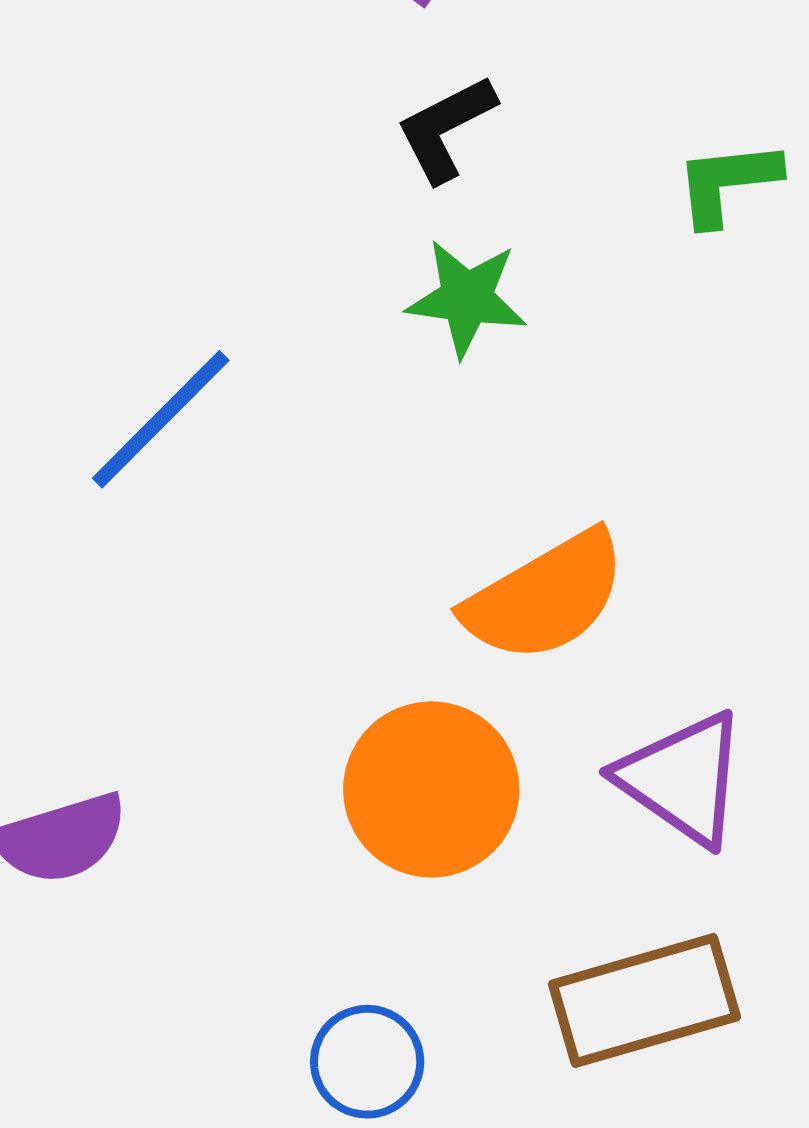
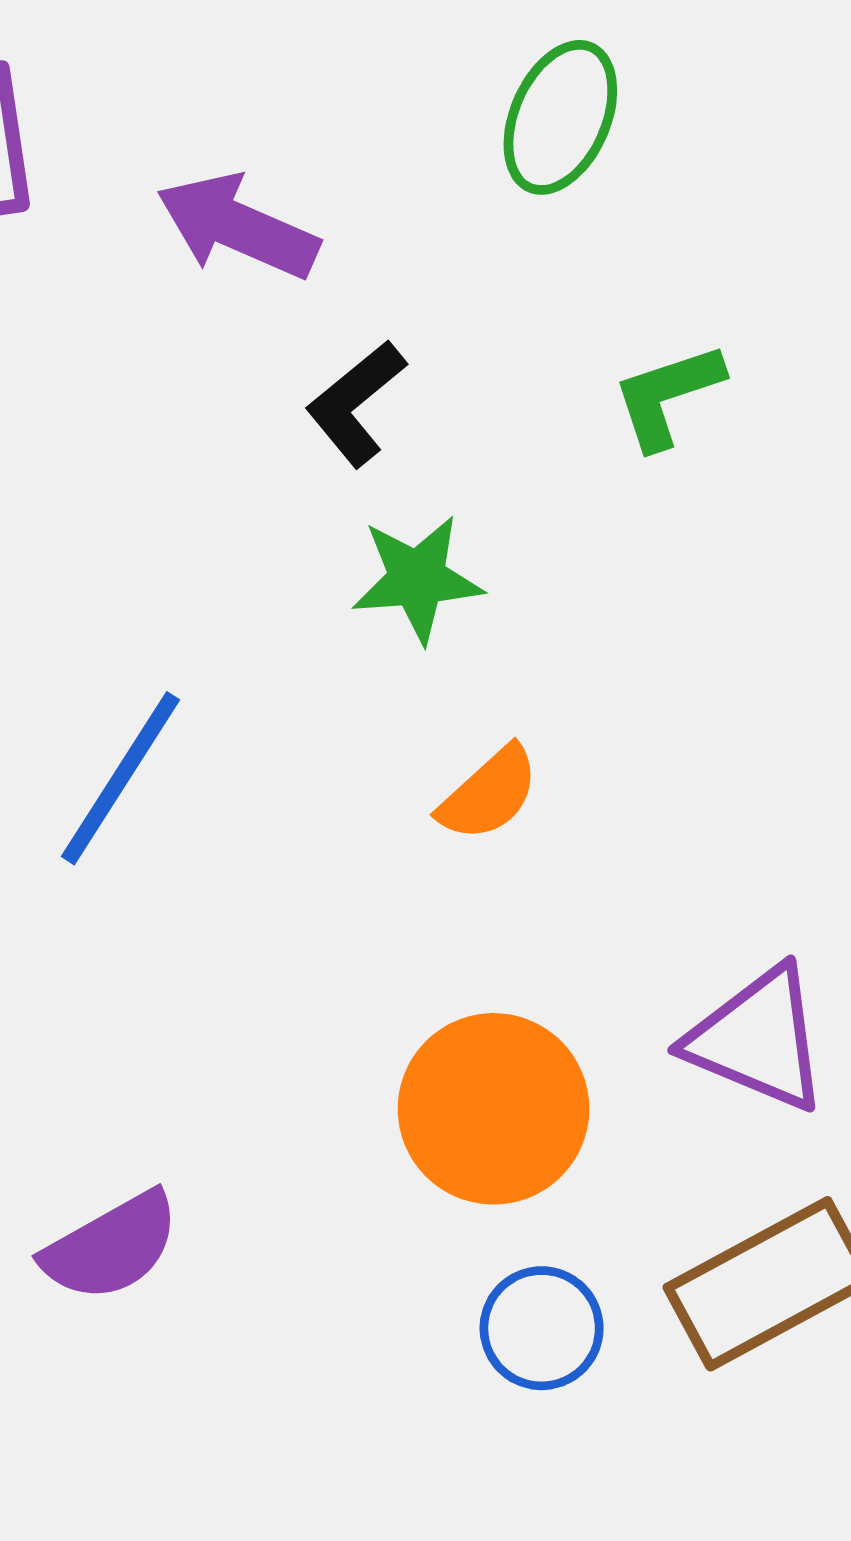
orange semicircle: (545, 597) -> (489, 794), moved, size x0.6
blue circle: (367, 1062) -> (542, 1328), moved

